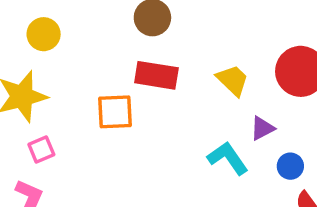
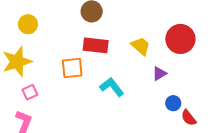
cyan L-shape: (228, 158) -> (112, 87), moved
blue circle: (290, 166) -> (173, 103), moved

